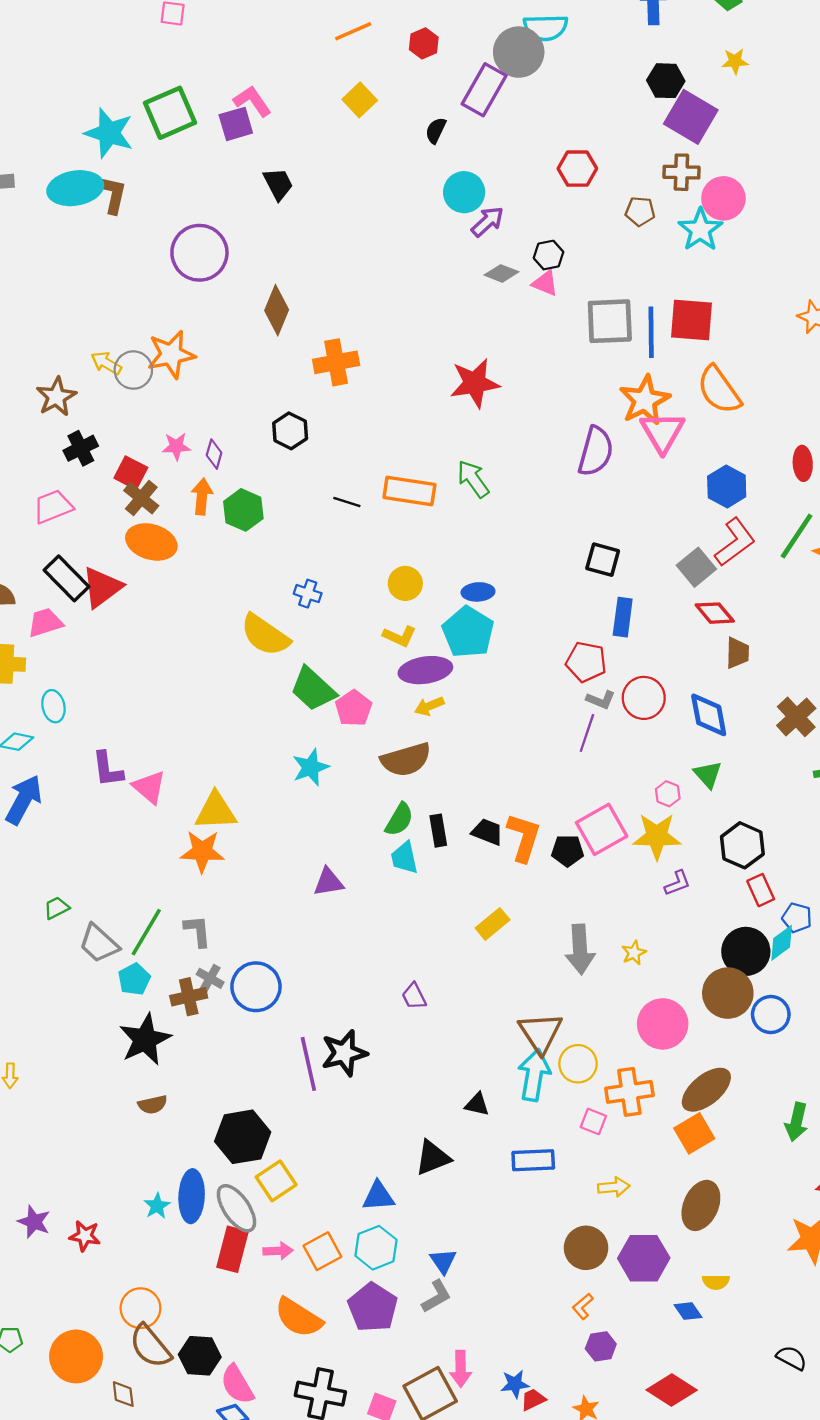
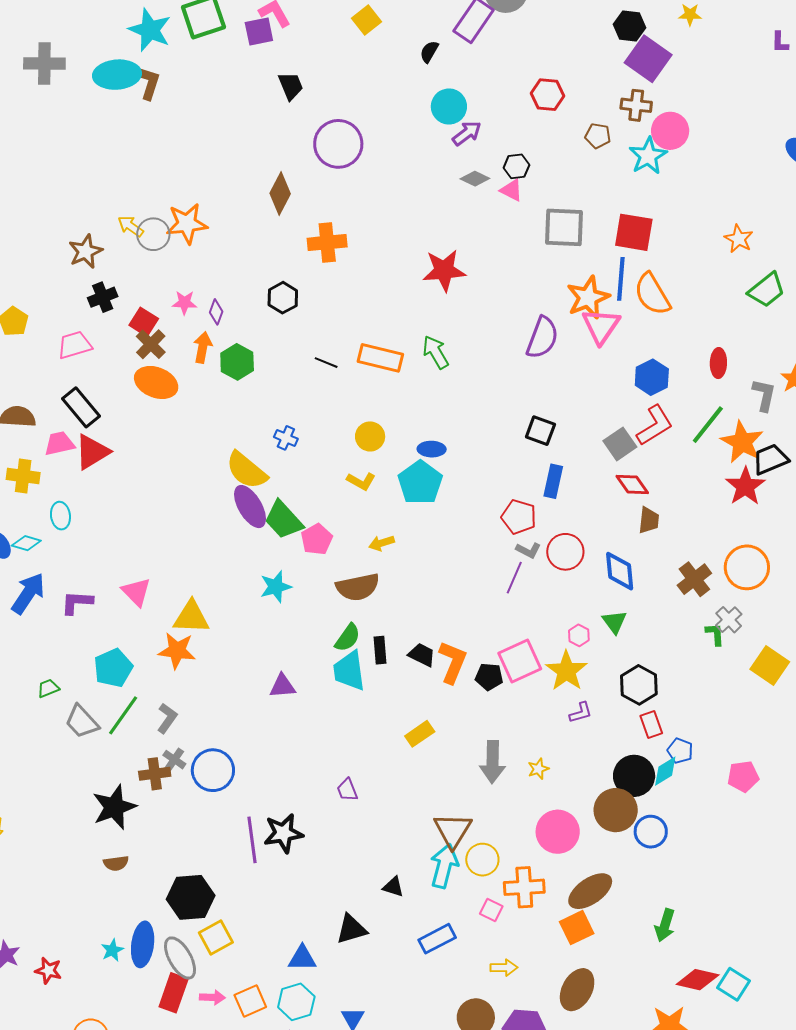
purple circle: (199, 253) -> (338, 144), moved
blue line: (651, 332) -> (621, 279), moved
red triangle: (102, 587) -> (92, 452), moved
purple ellipse: (425, 670) -> (250, 507), moved, turned 63
purple L-shape: (108, 769) -> (77, 602), moved, turned 96
yellow star: (657, 836) -> (566, 671), turned 30
cyan trapezoid: (404, 858) -> (349, 671), size x1.4
gray L-shape: (198, 931) -> (167, 718), turned 36
cyan pentagon: (134, 979) -> (113, 668), moved, size x1.4
blue rectangle: (533, 1160) -> (437, 939), turned -30

